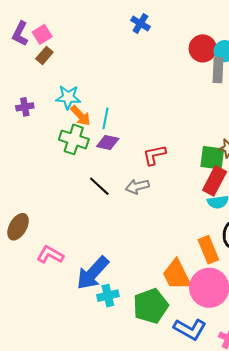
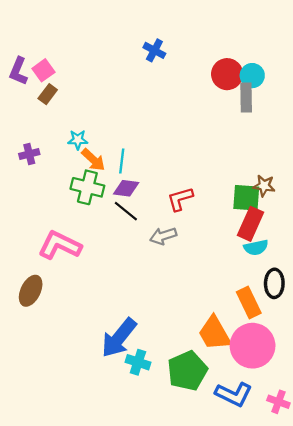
cyan star: (68, 97) -> (78, 140), size x0.7
black line: (99, 186) -> (126, 211), moved
pink L-shape: (50, 255) -> (60, 245), moved, size x1.4
cyan cross: (108, 296) -> (138, 362), turned 35

